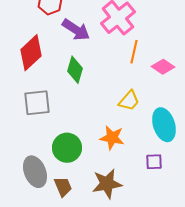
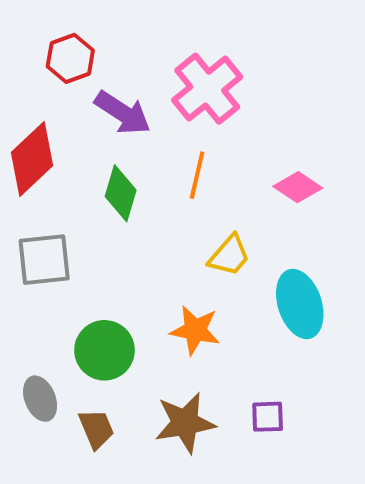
orange line: (134, 52) -> (197, 175), moved
purple square: (154, 162) -> (268, 417), moved
gray ellipse: (35, 172) -> (40, 399), size x0.7

